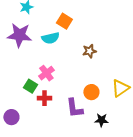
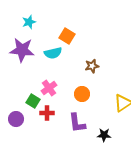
orange circle: (91, 92) -> (82, 94), moved
purple circle: (11, 117) -> (16, 119), moved

